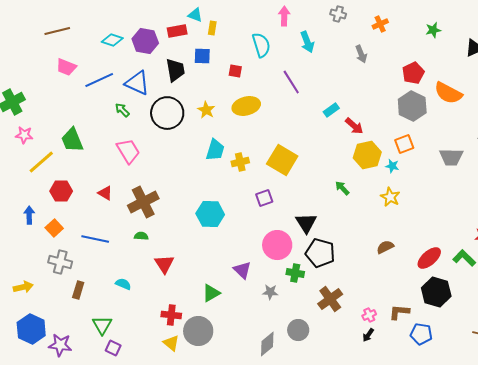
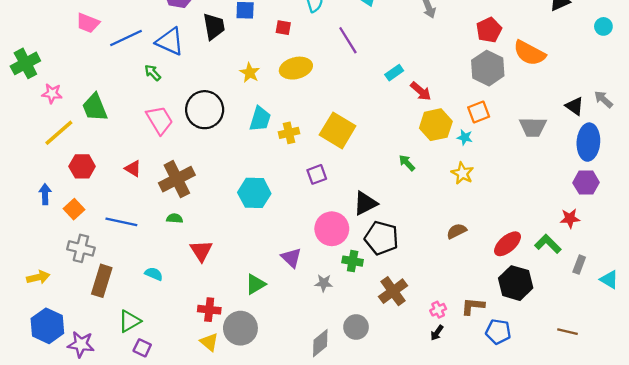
black circle: (167, 113) -> (205, 110), moved
pink star: (24, 135) -> (52, 93), moved
black triangle: (306, 223) -> (365, 203), turned 35
brown rectangle: (78, 290) -> (102, 281), size x1.5
green triangle: (102, 325) -> (129, 321), turned 30

